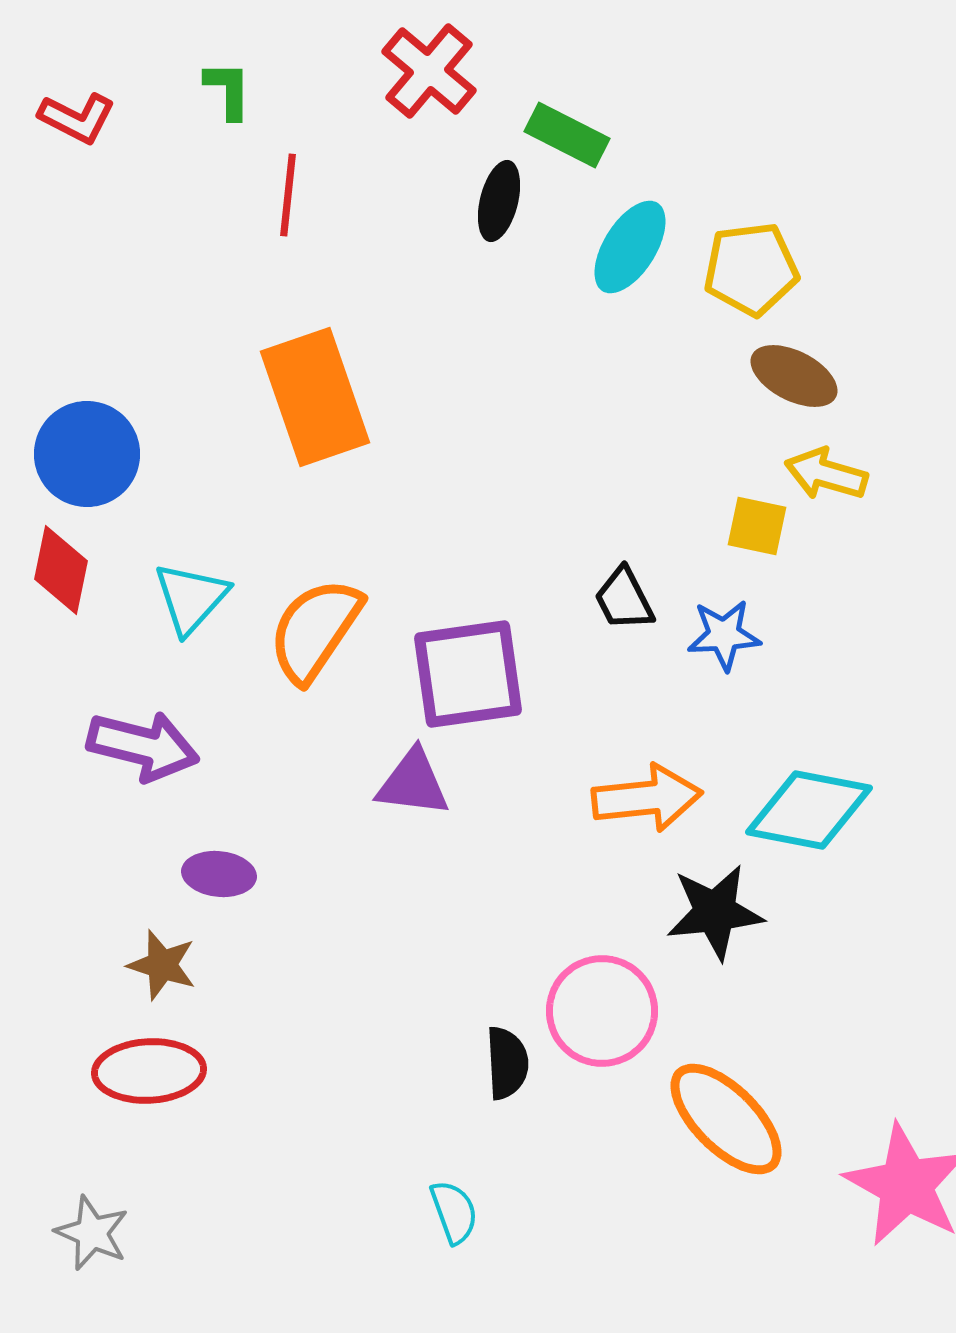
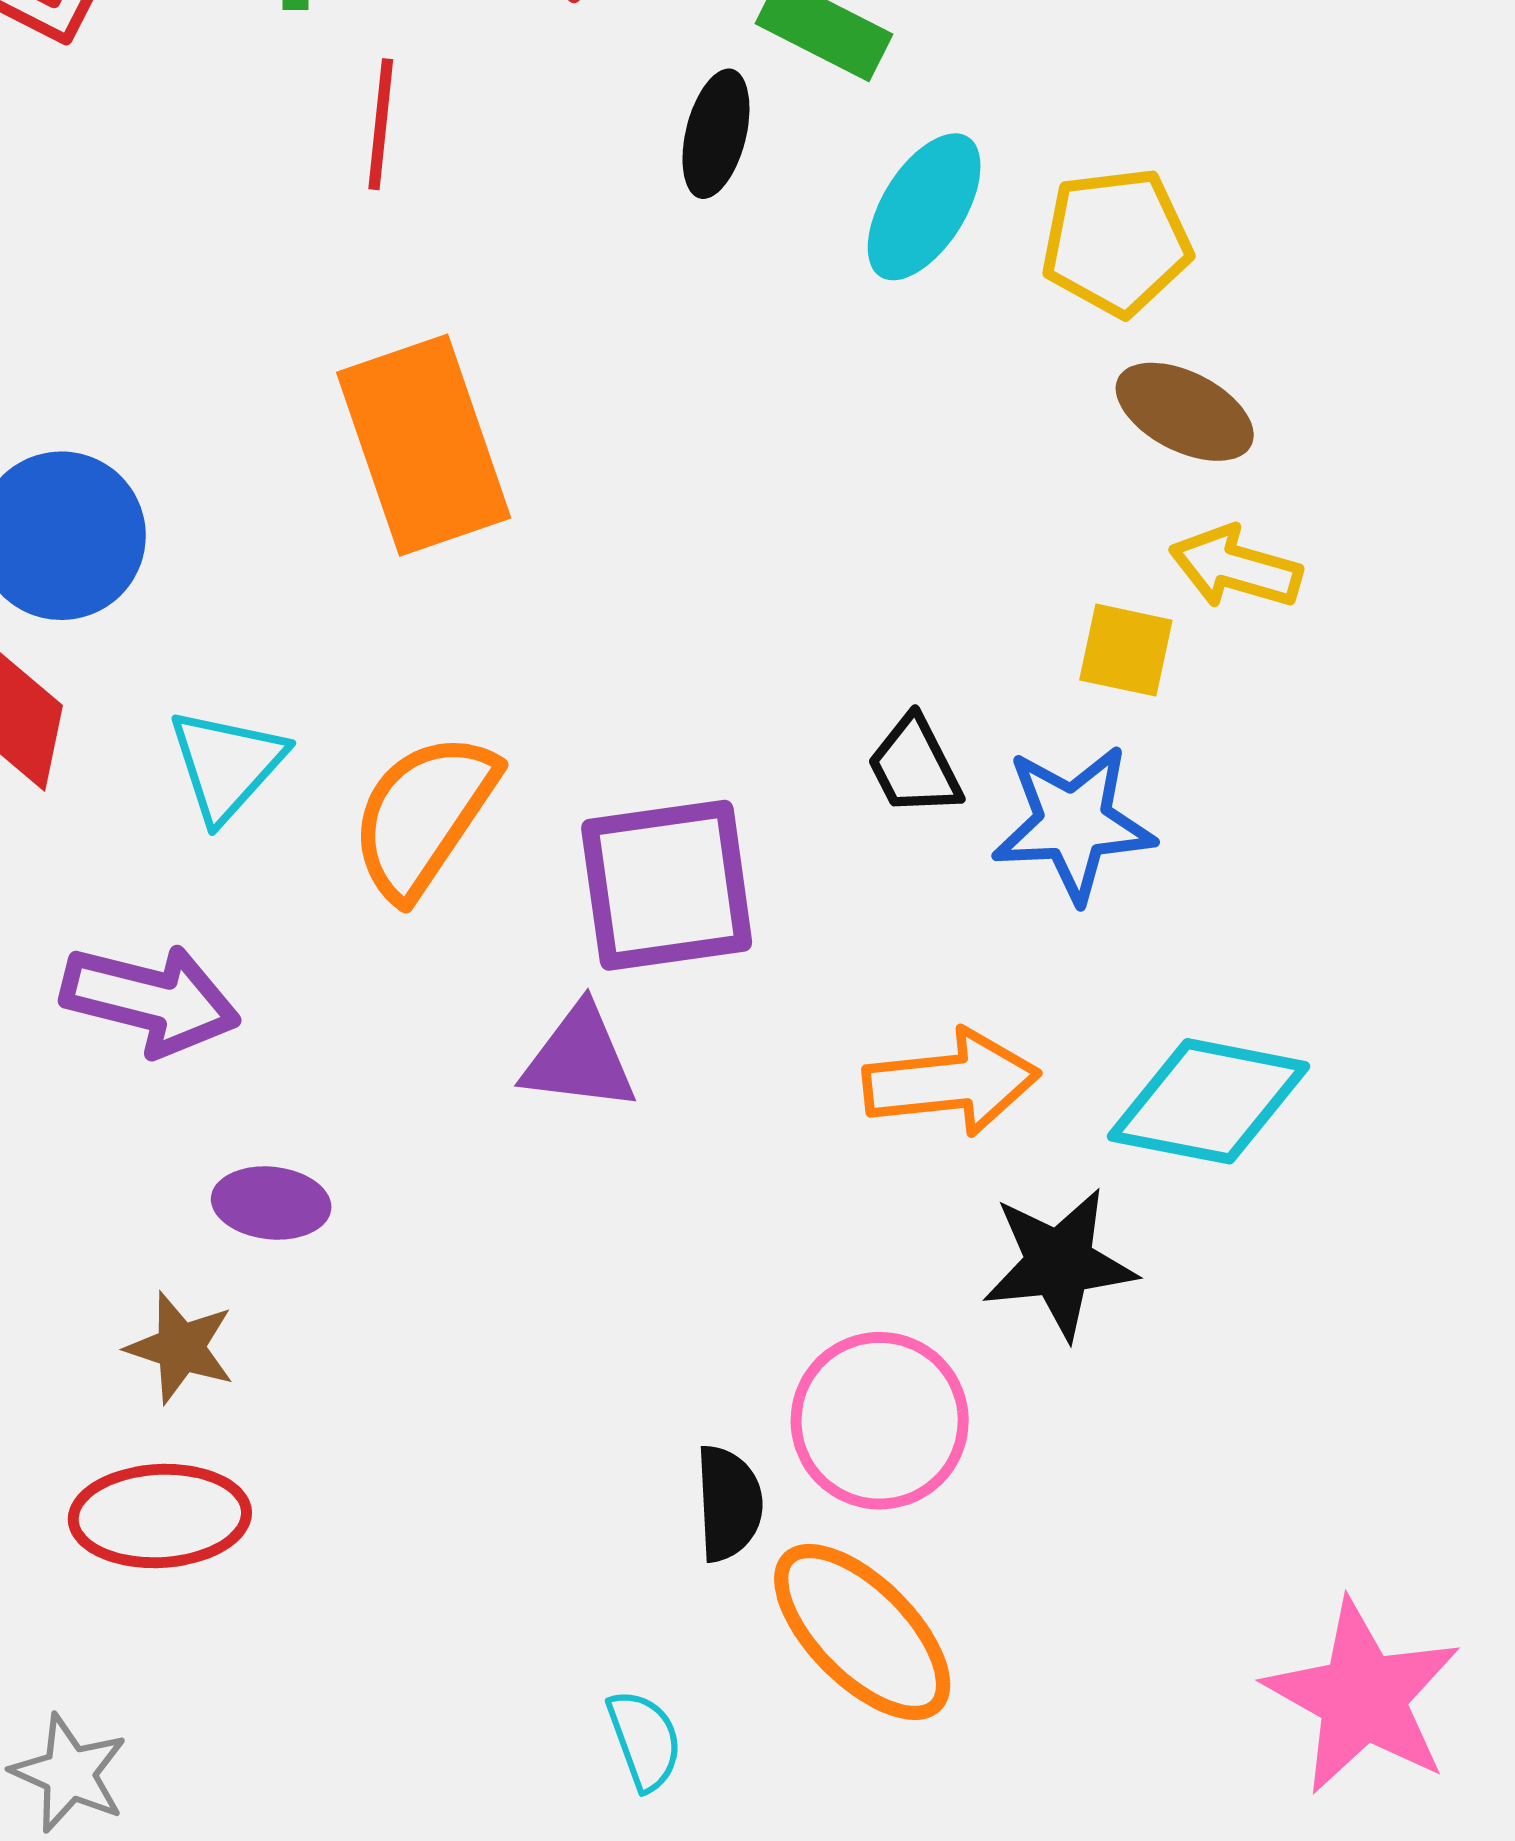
blue star: (724, 635) -> (1073, 823), size x1.4
orange ellipse: (726, 1119) -> (862, 1632), moved

